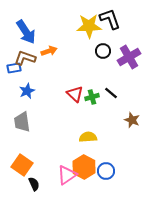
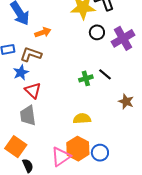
brown L-shape: (25, 58) -> (31, 54), moved
red triangle: (75, 94) -> (33, 90), moved
gray trapezoid: (22, 122) -> (28, 116), moved

